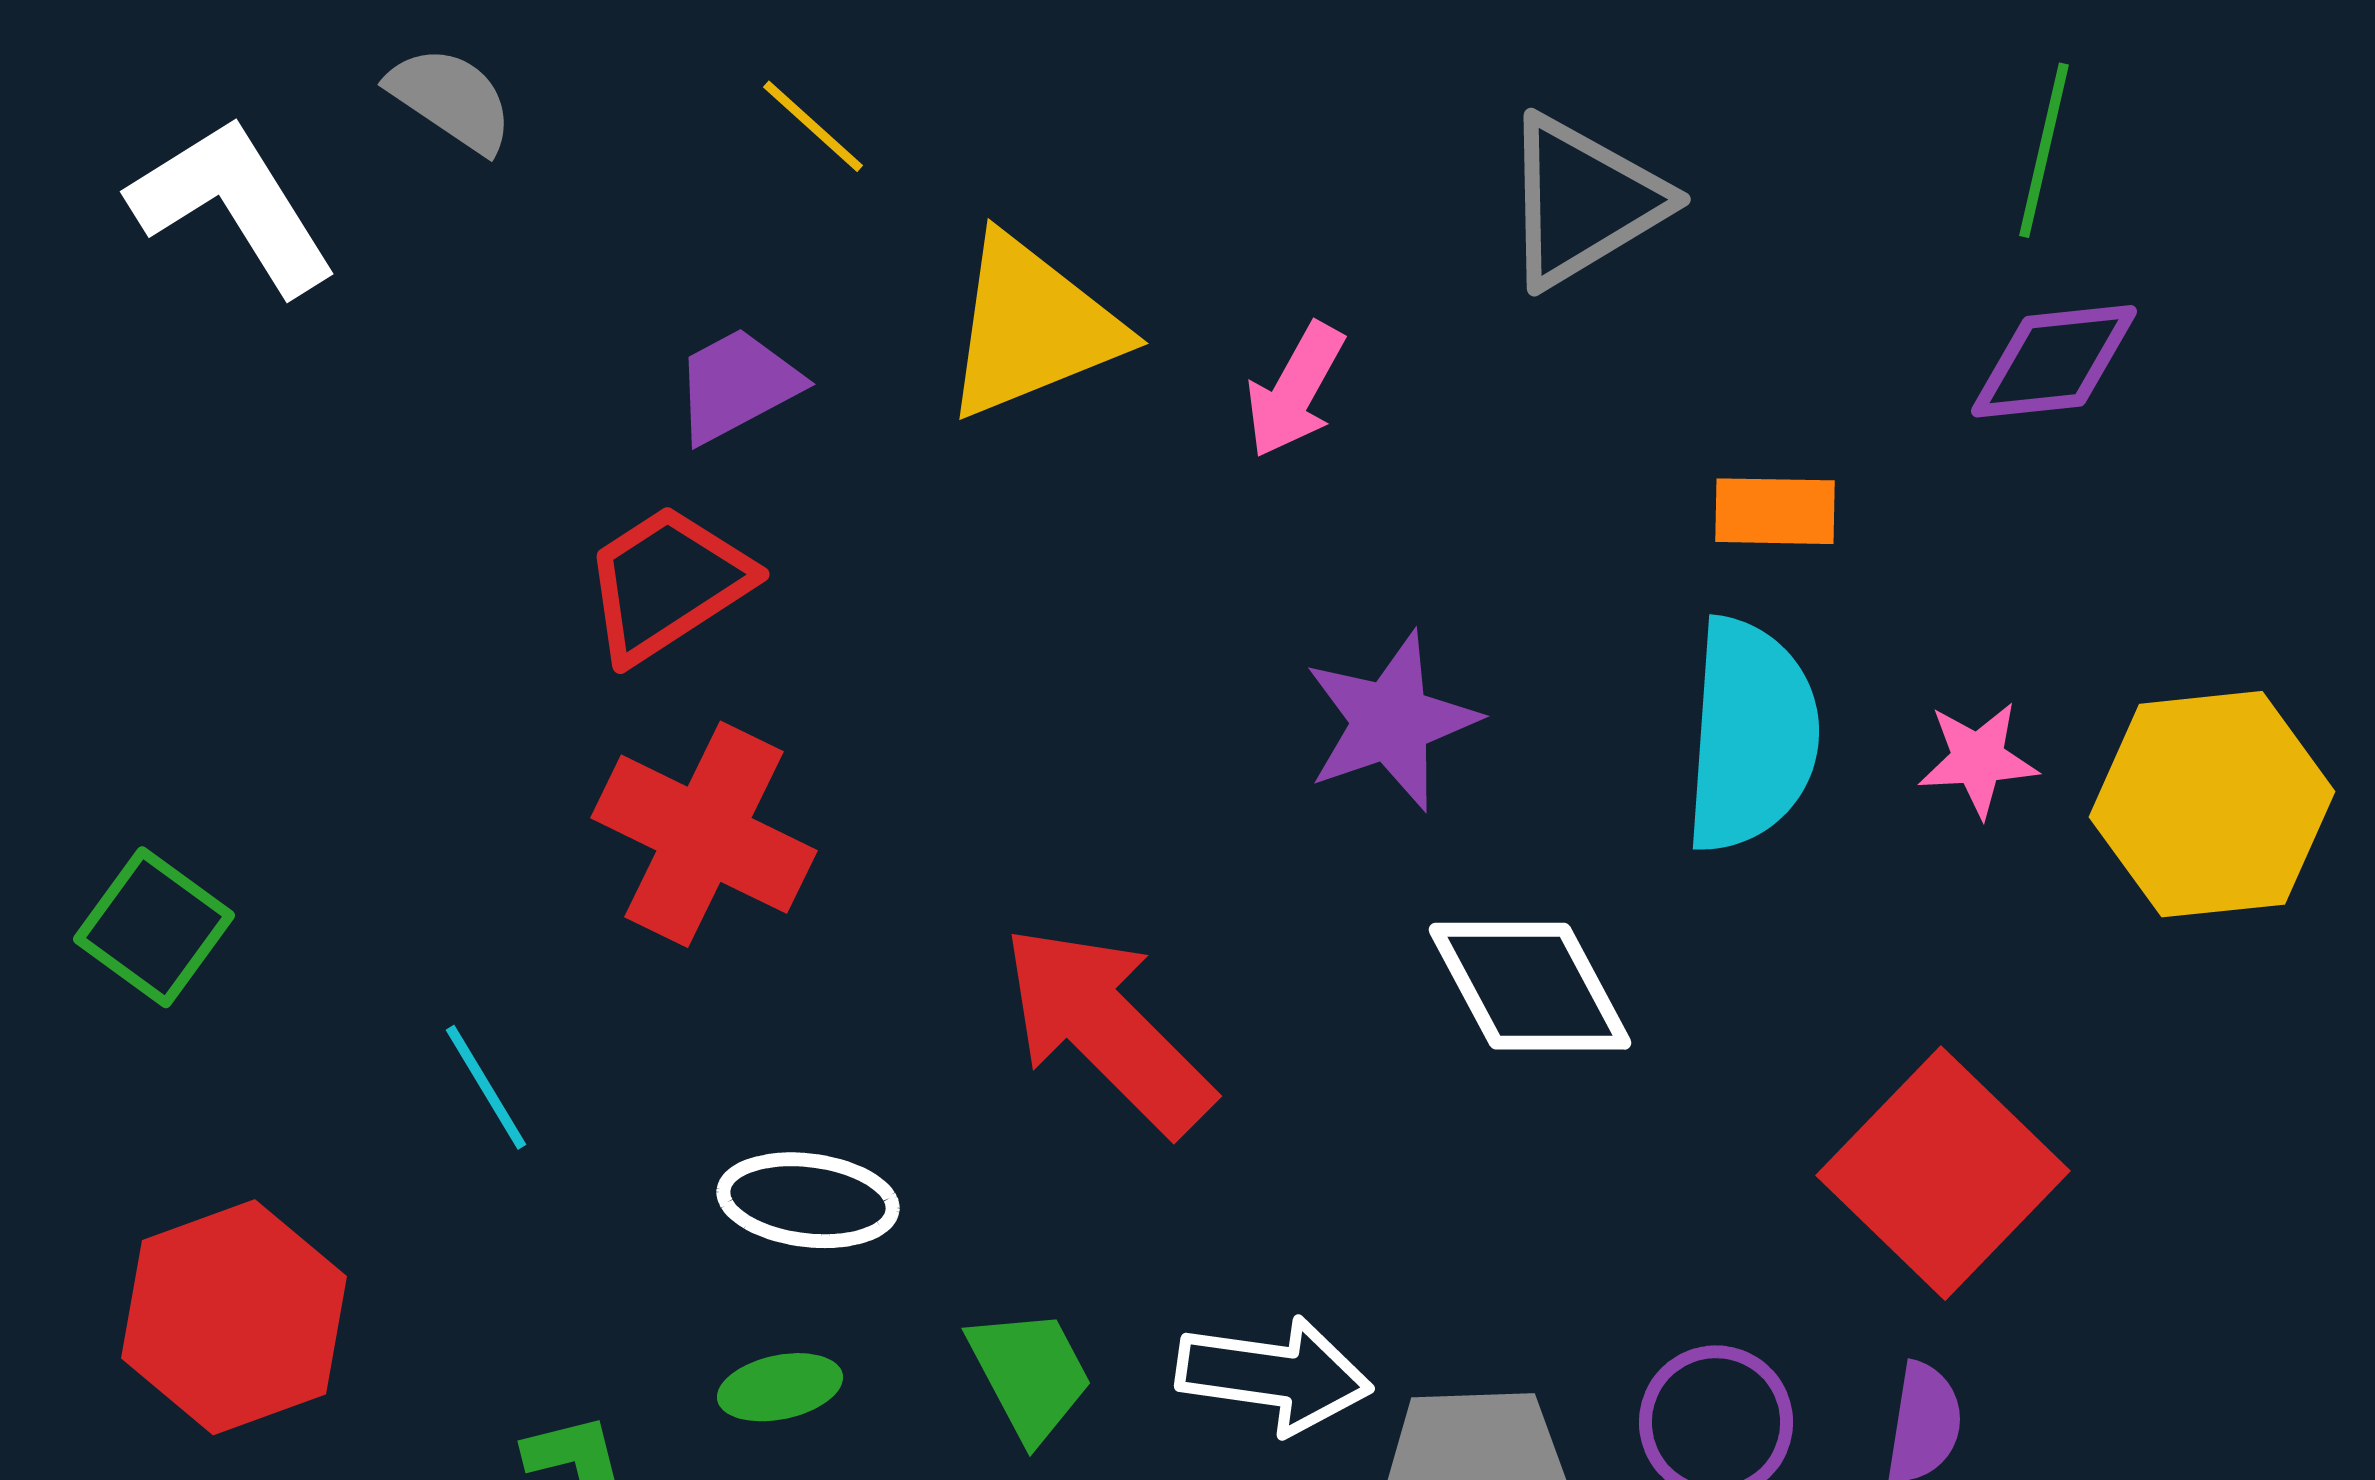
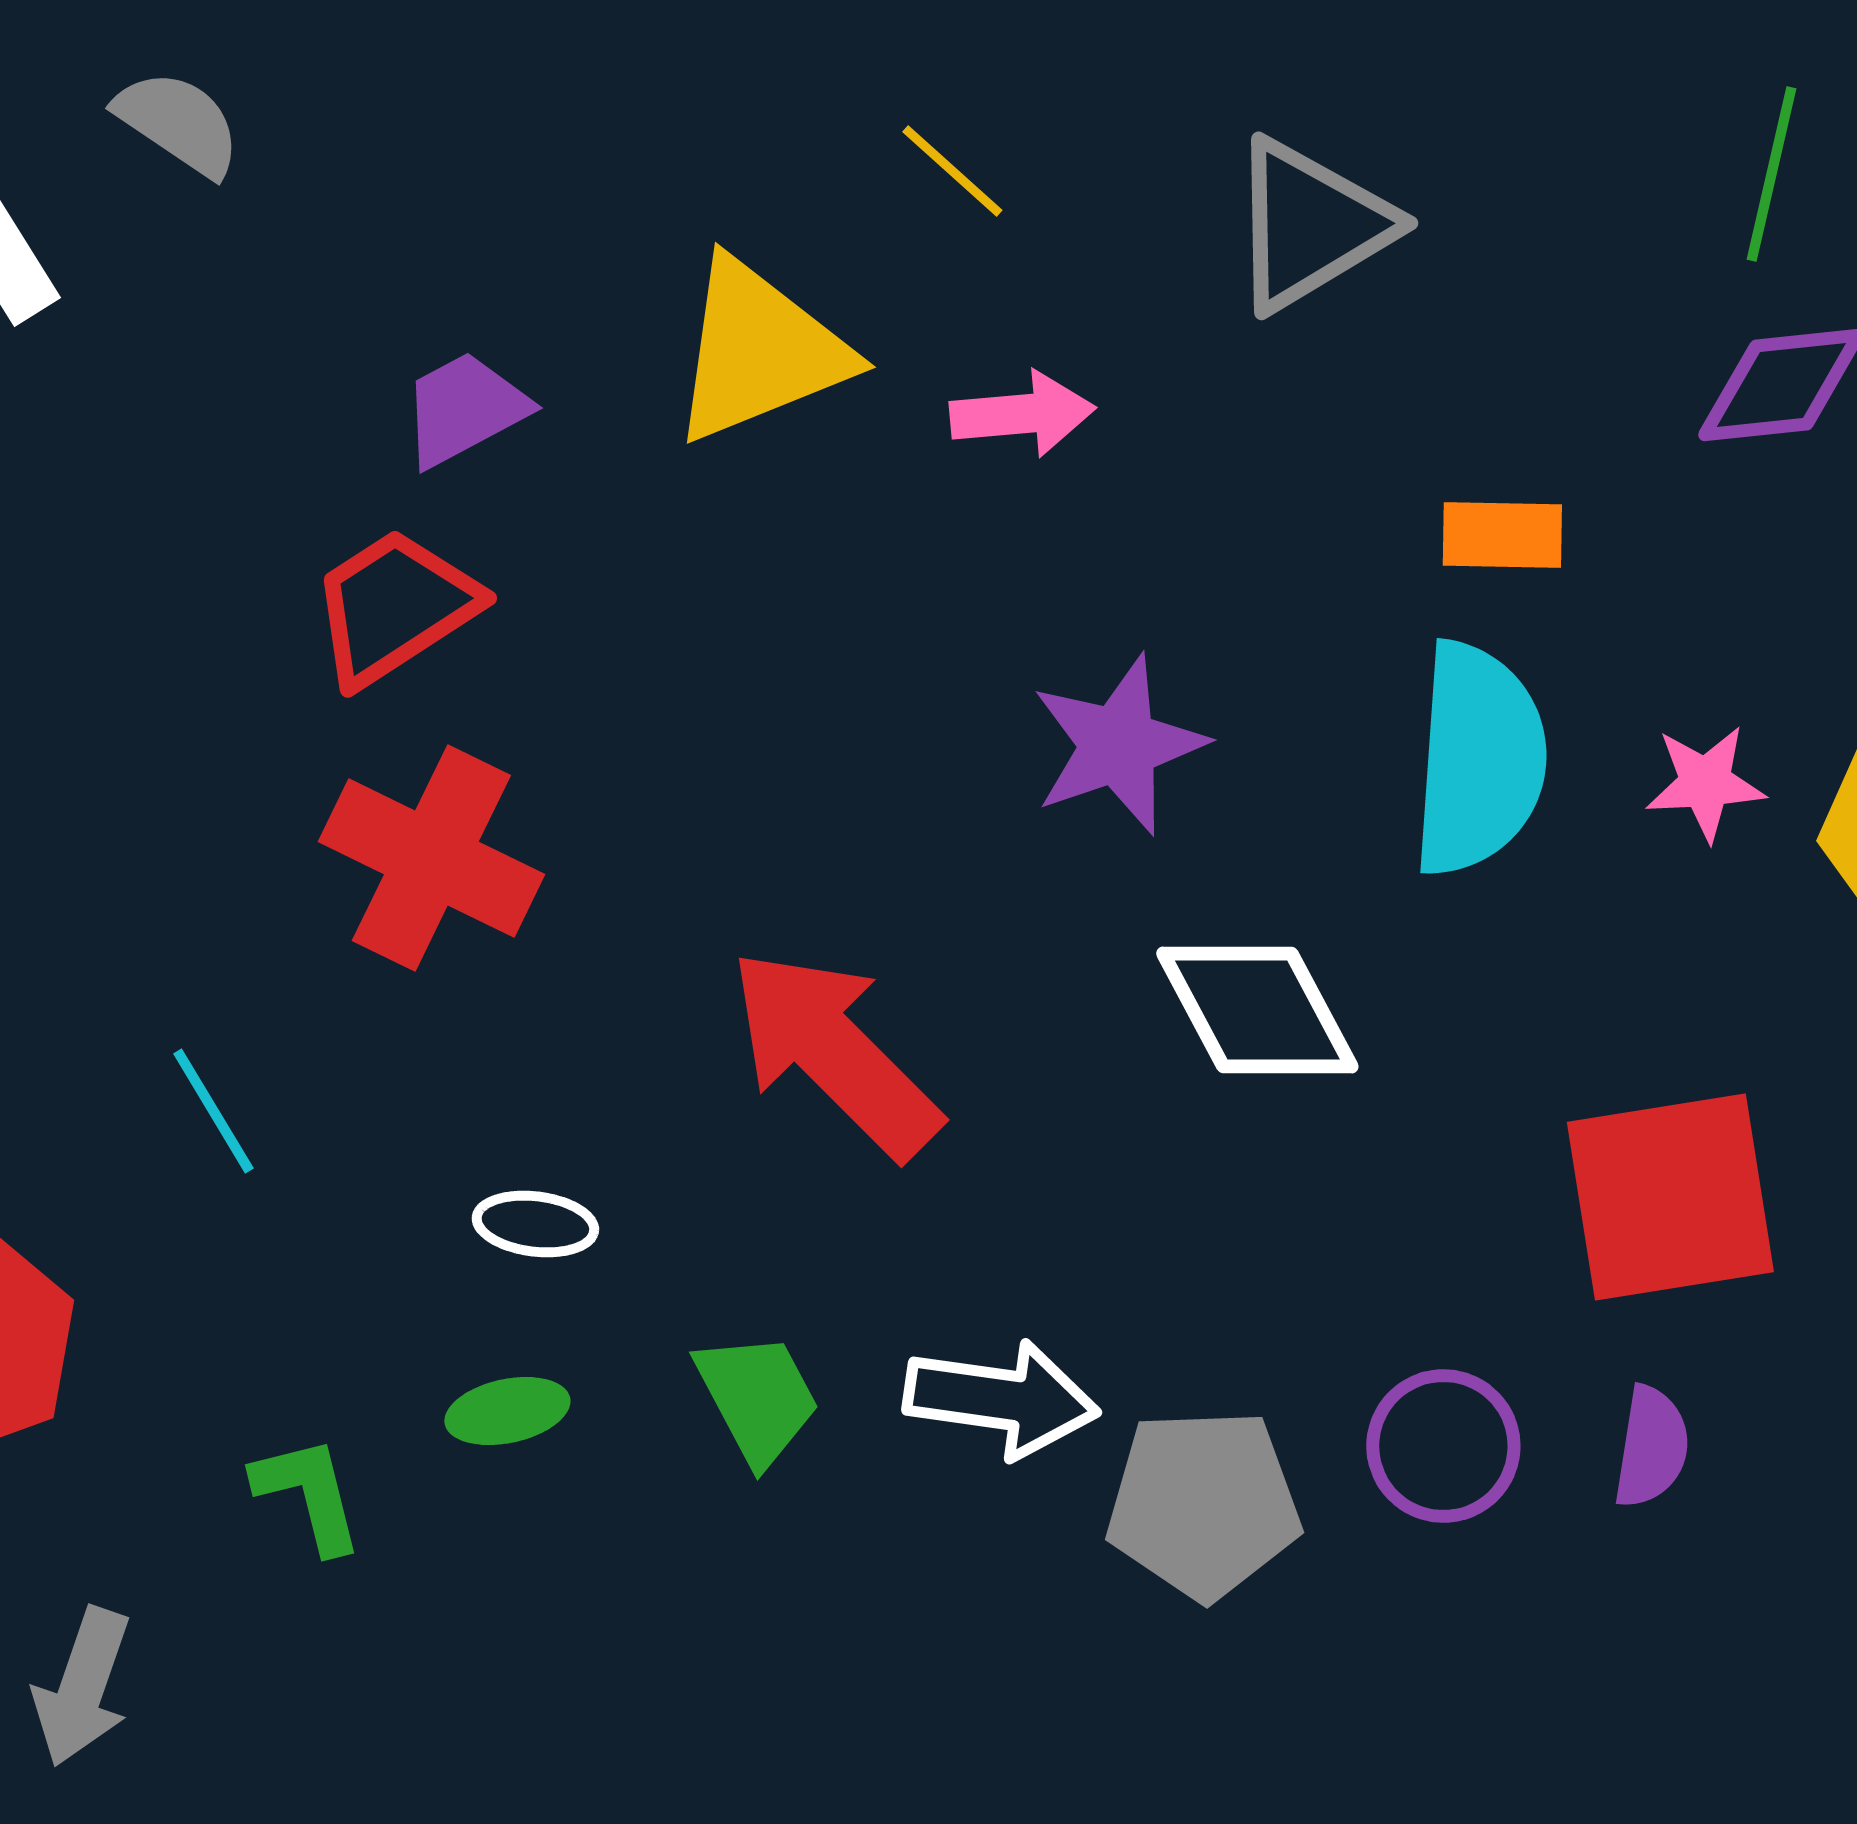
yellow line: (813, 126) -> (952, 171), moved
pink arrow: (1295, 390) -> (1022, 414), turned -124
red square: (1943, 1173) -> (1670, 1197), turned 37
white ellipse: (808, 1200) -> (535, 1224), size x0.7

